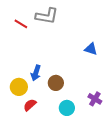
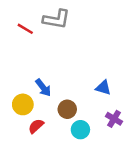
blue triangle: (91, 49) -> (103, 88), moved
blue arrow: (36, 73) -> (43, 88), turned -56
brown circle: (56, 83) -> (67, 109), moved

